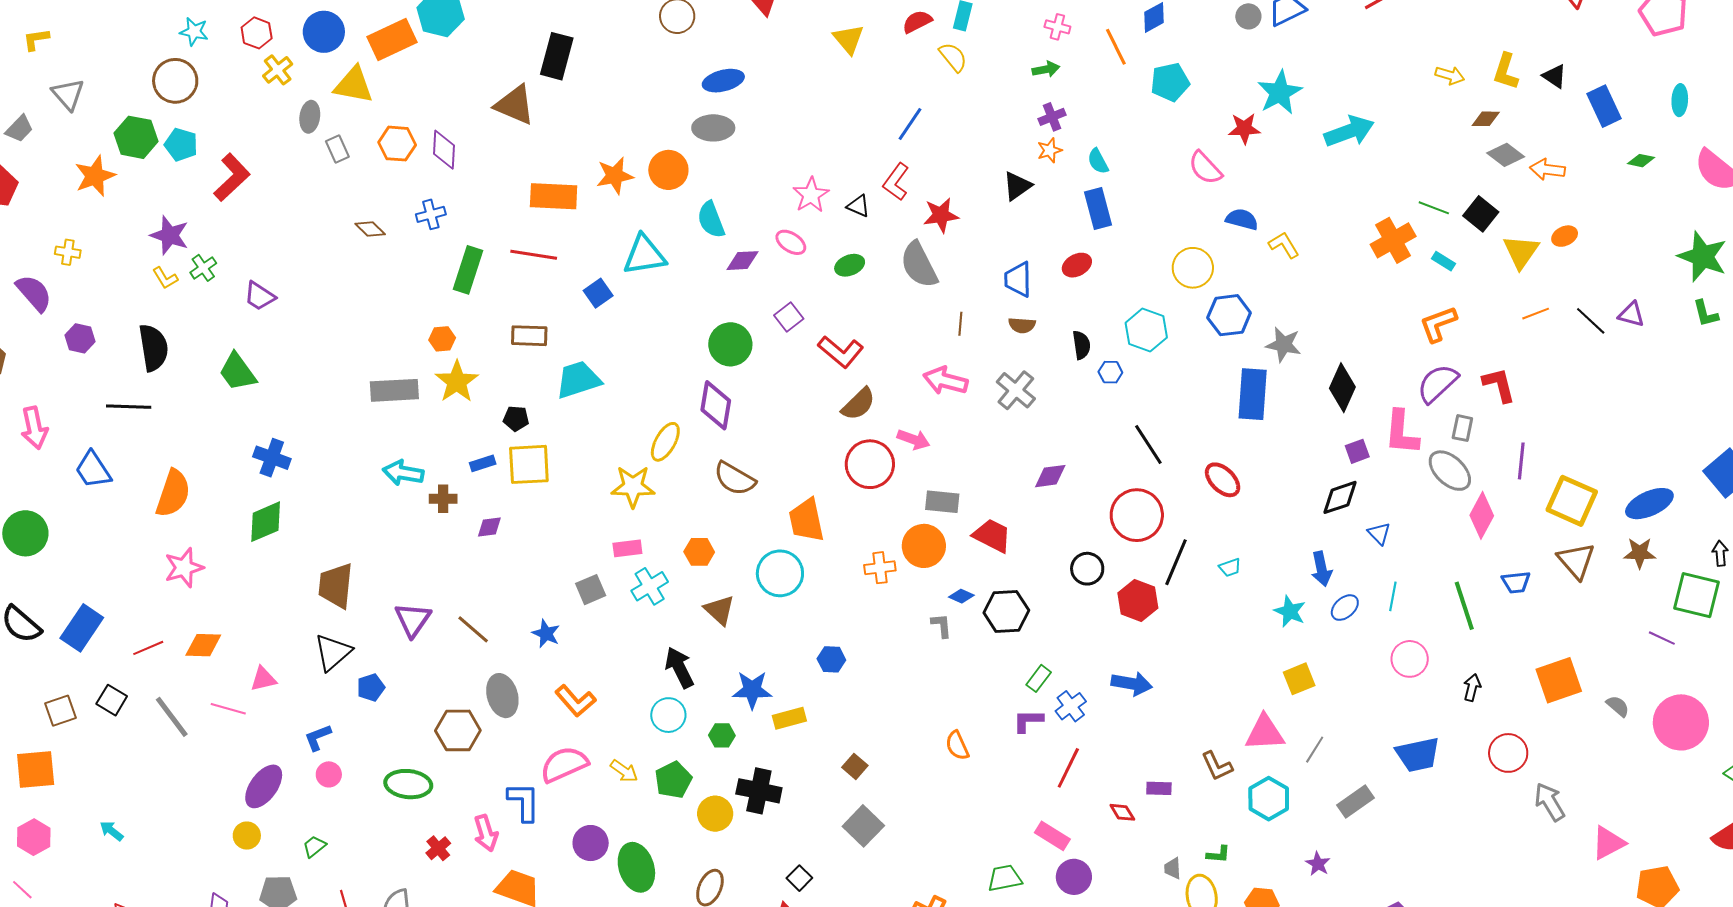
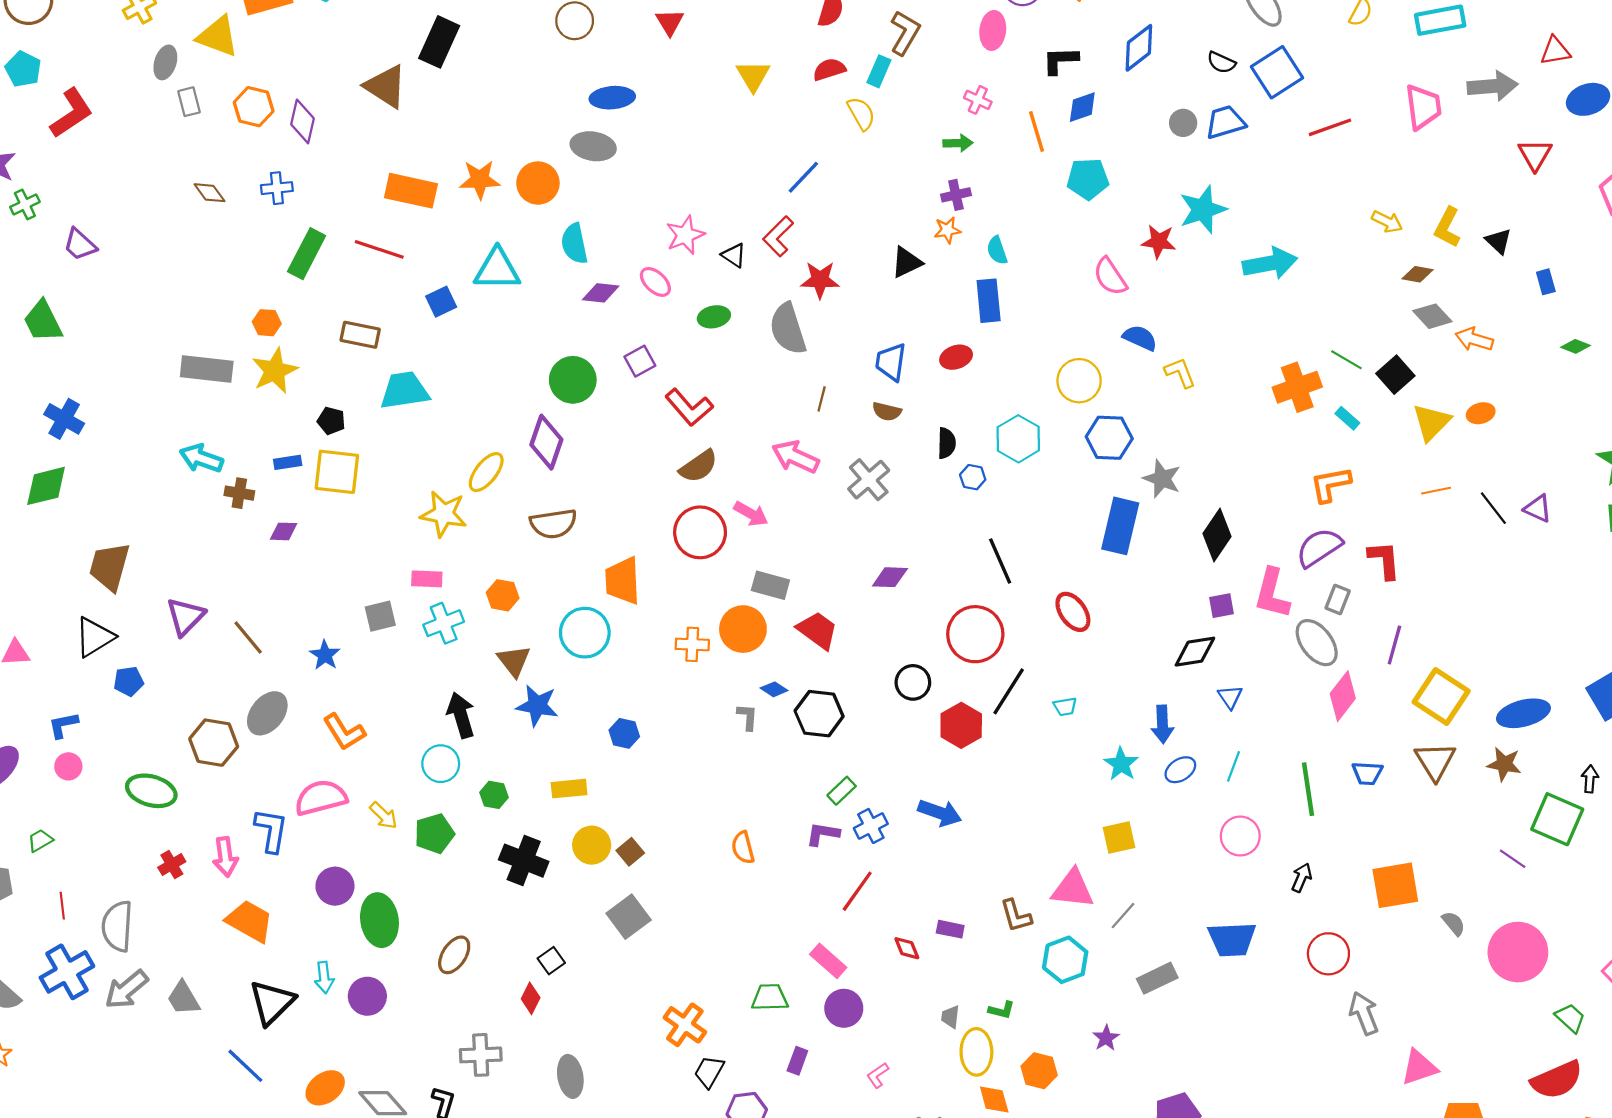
blue rectangle: (1604, 106) -> (1546, 282), size x0.6
brown semicircle: (735, 479) -> (553, 524), turned -48
blue star: (752, 690) -> (537, 706), moved
gray ellipse: (502, 696) -> (267, 713), turned 45
yellow circle: (715, 814) -> (592, 845), moved

